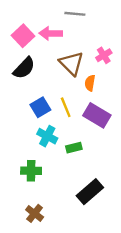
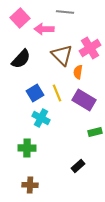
pink square: (23, 36) -> (20, 18), moved
pink cross: (104, 55) -> (90, 48), size x1.5
green rectangle: (74, 148) -> (95, 132), moved
black rectangle: (90, 192) -> (78, 166), size x0.6
brown cross: (35, 213) -> (30, 185), turned -35

